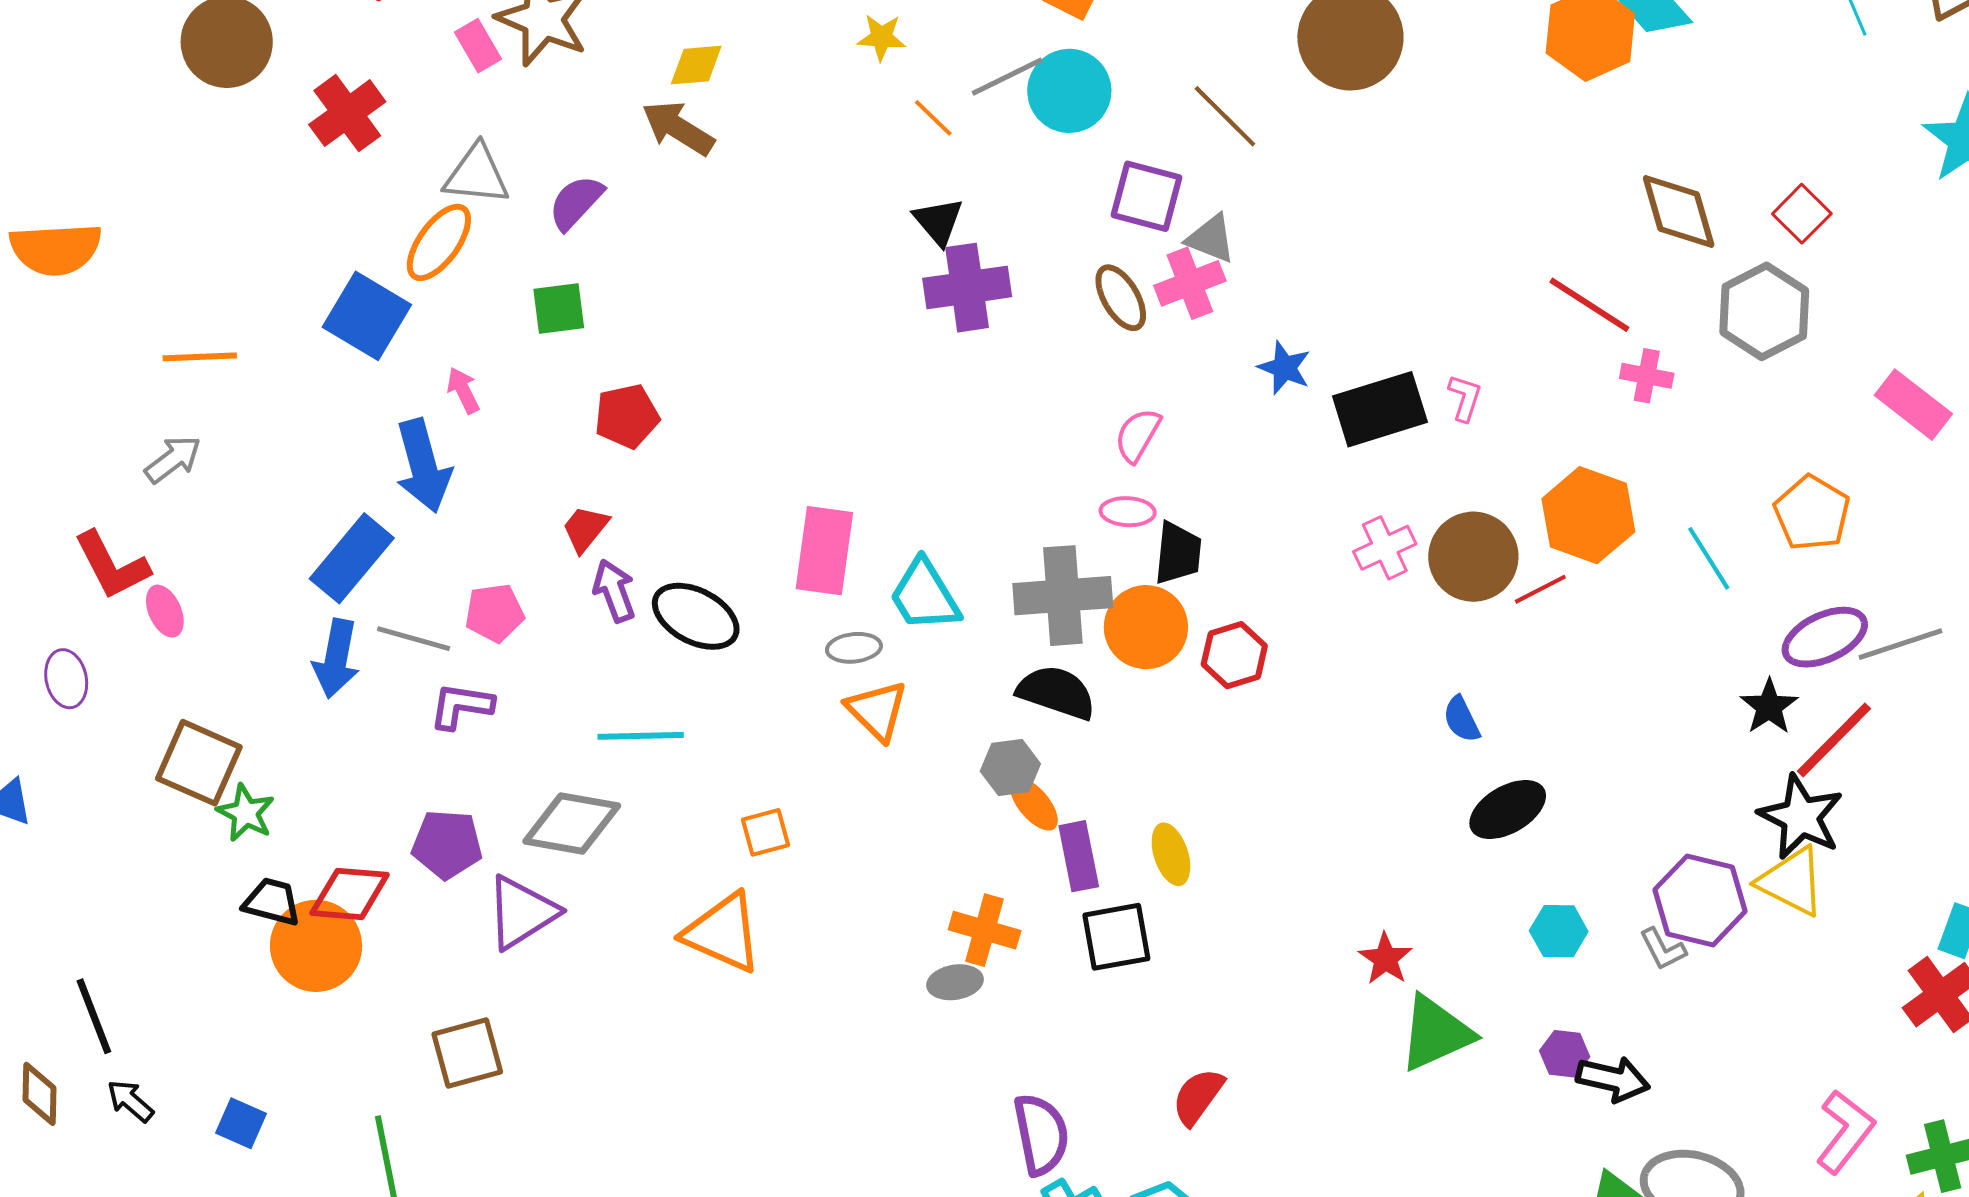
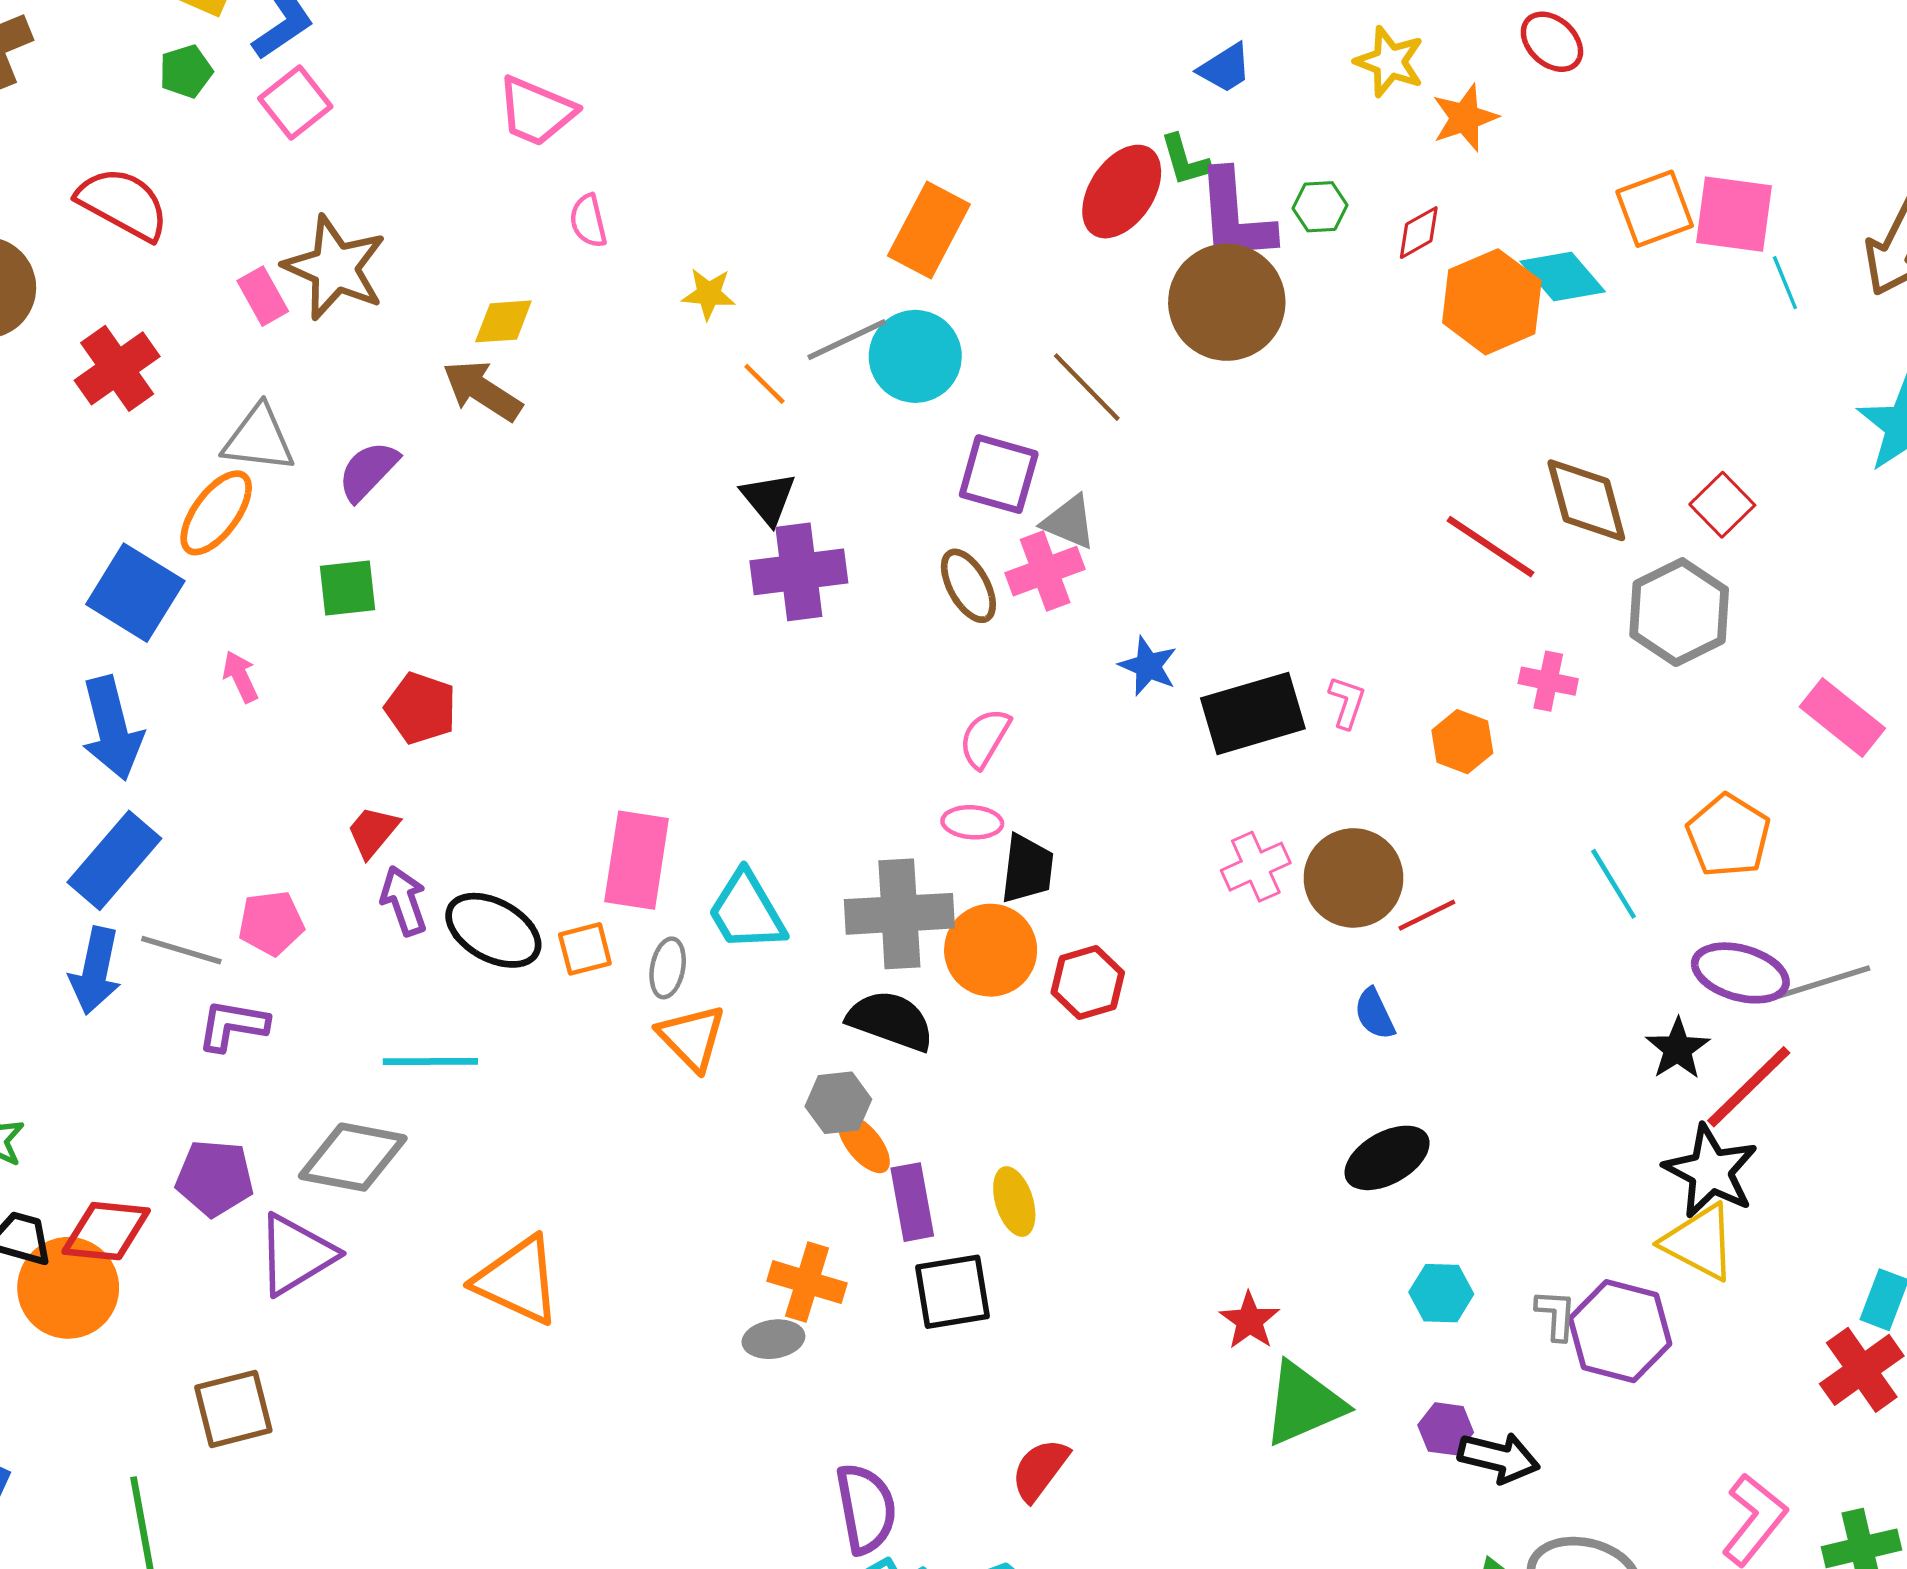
red line: (1589, 305) -> (1490, 547), moved
red pentagon: (627, 416) -> (421, 708), turned 30
blue arrow: (423, 466) -> (112, 728), moved
orange hexagon: (1588, 515) -> (1462, 742), moved, size x0.6
purple ellipse: (1825, 637) -> (1740, 973), turned 40
gray ellipse: (854, 648) -> (668, 968), turned -74
blue semicircle: (1462, 719) -> (1374, 1014), moved
orange square: (766, 832) -> (585, 949), moved
purple hexagon: (1700, 900) -> (1620, 1331), moved
gray L-shape: (1663, 949) -> (1556, 1315), turned -150

